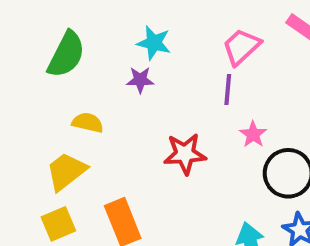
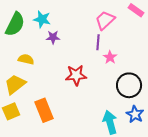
cyan star: (154, 43) -> (42, 19), moved
pink star: (253, 134) -> (110, 57), moved

